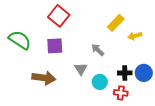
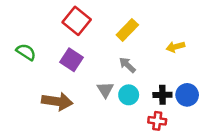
yellow rectangle: (116, 23) -> (127, 30), moved
green semicircle: (20, 40) -> (26, 52), size x0.7
purple square: (55, 46) -> (71, 60), turned 36
cyan circle: (100, 82) -> (129, 95), moved

